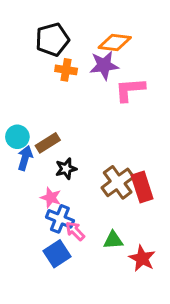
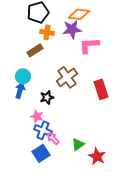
cyan circle: (17, 137) -> (23, 76), moved
brown rectangle: (48, 143) -> (35, 50), moved
brown cross: (118, 182) -> (67, 77), moved
red rectangle: (142, 187) -> (101, 89), moved
green triangle: (113, 240) -> (78, 144), turned -32

